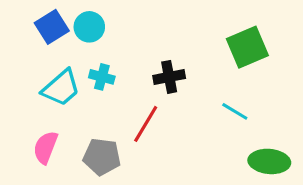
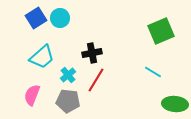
cyan cross: (102, 77) -> (68, 75), moved, turned 35
black cross: (169, 77) -> (92, 53), moved

